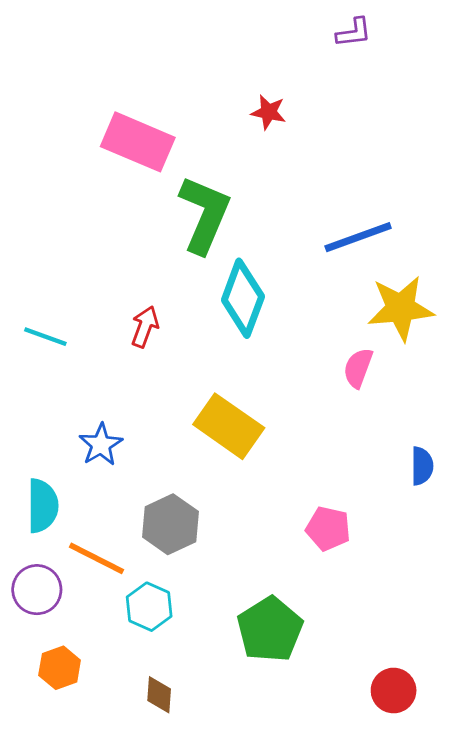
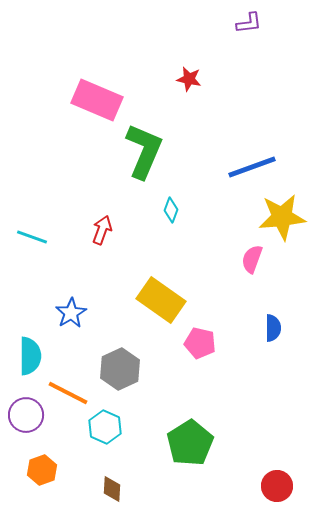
cyan diamond: (243, 298) -> (171, 210), size x0.5
blue semicircle: (422, 466) -> (273, 328), moved
pink pentagon: (328, 529) -> (200, 343), moved

